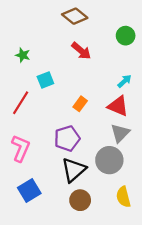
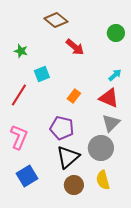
brown diamond: (75, 16) -> (56, 20), moved
purple pentagon: (67, 138) -> (62, 128), turned 30
yellow semicircle: (123, 197) -> (103, 180), moved

